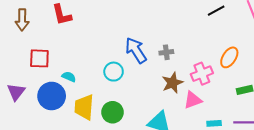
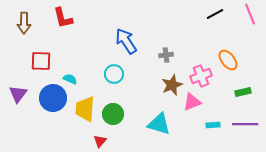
blue arrow: (136, 50) -> (126, 41), moved
orange ellipse: (229, 57) -> (228, 60), turned -70

